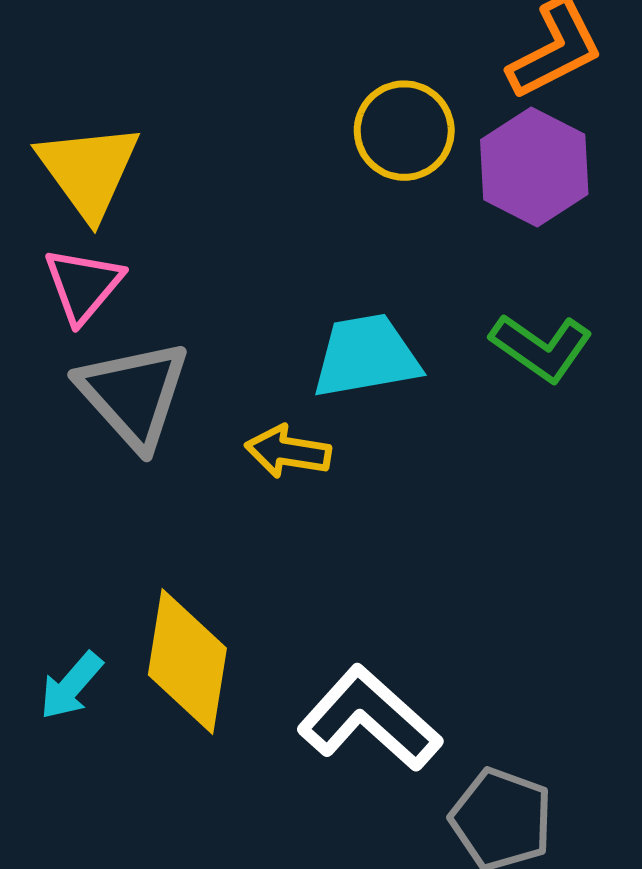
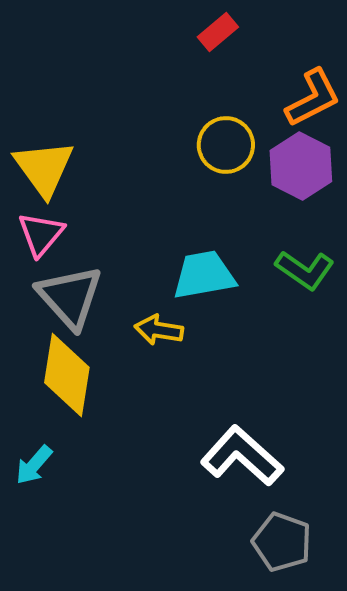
yellow diamond: (187, 661) -> (67, 375), moved
white L-shape: (370, 719) -> (242, 456), moved

